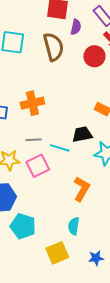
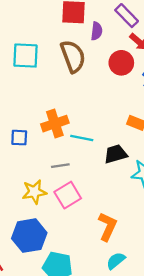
cyan line: (60, 148) -> (82, 138), moved
orange L-shape: (82, 189) -> (108, 227), moved
cyan semicircle: (74, 226) -> (116, 261), turned 48

